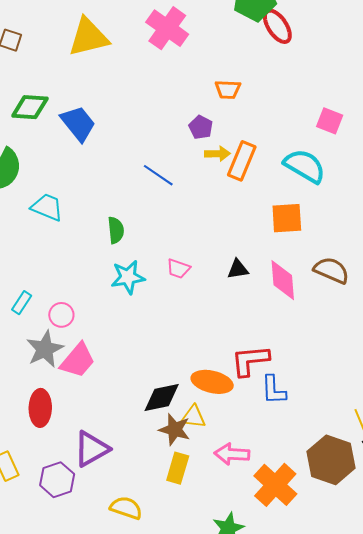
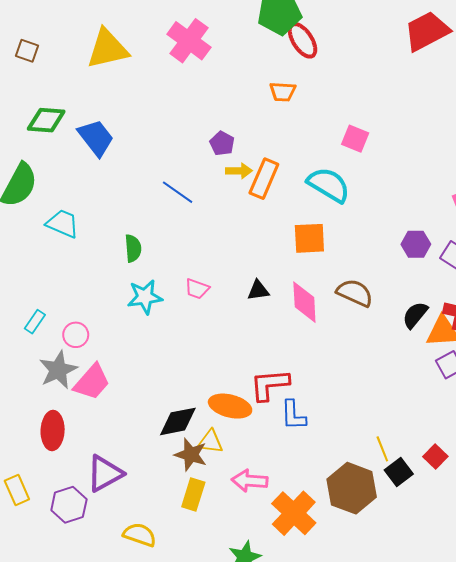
orange trapezoid: (228, 89) -> (283, 92), moved

